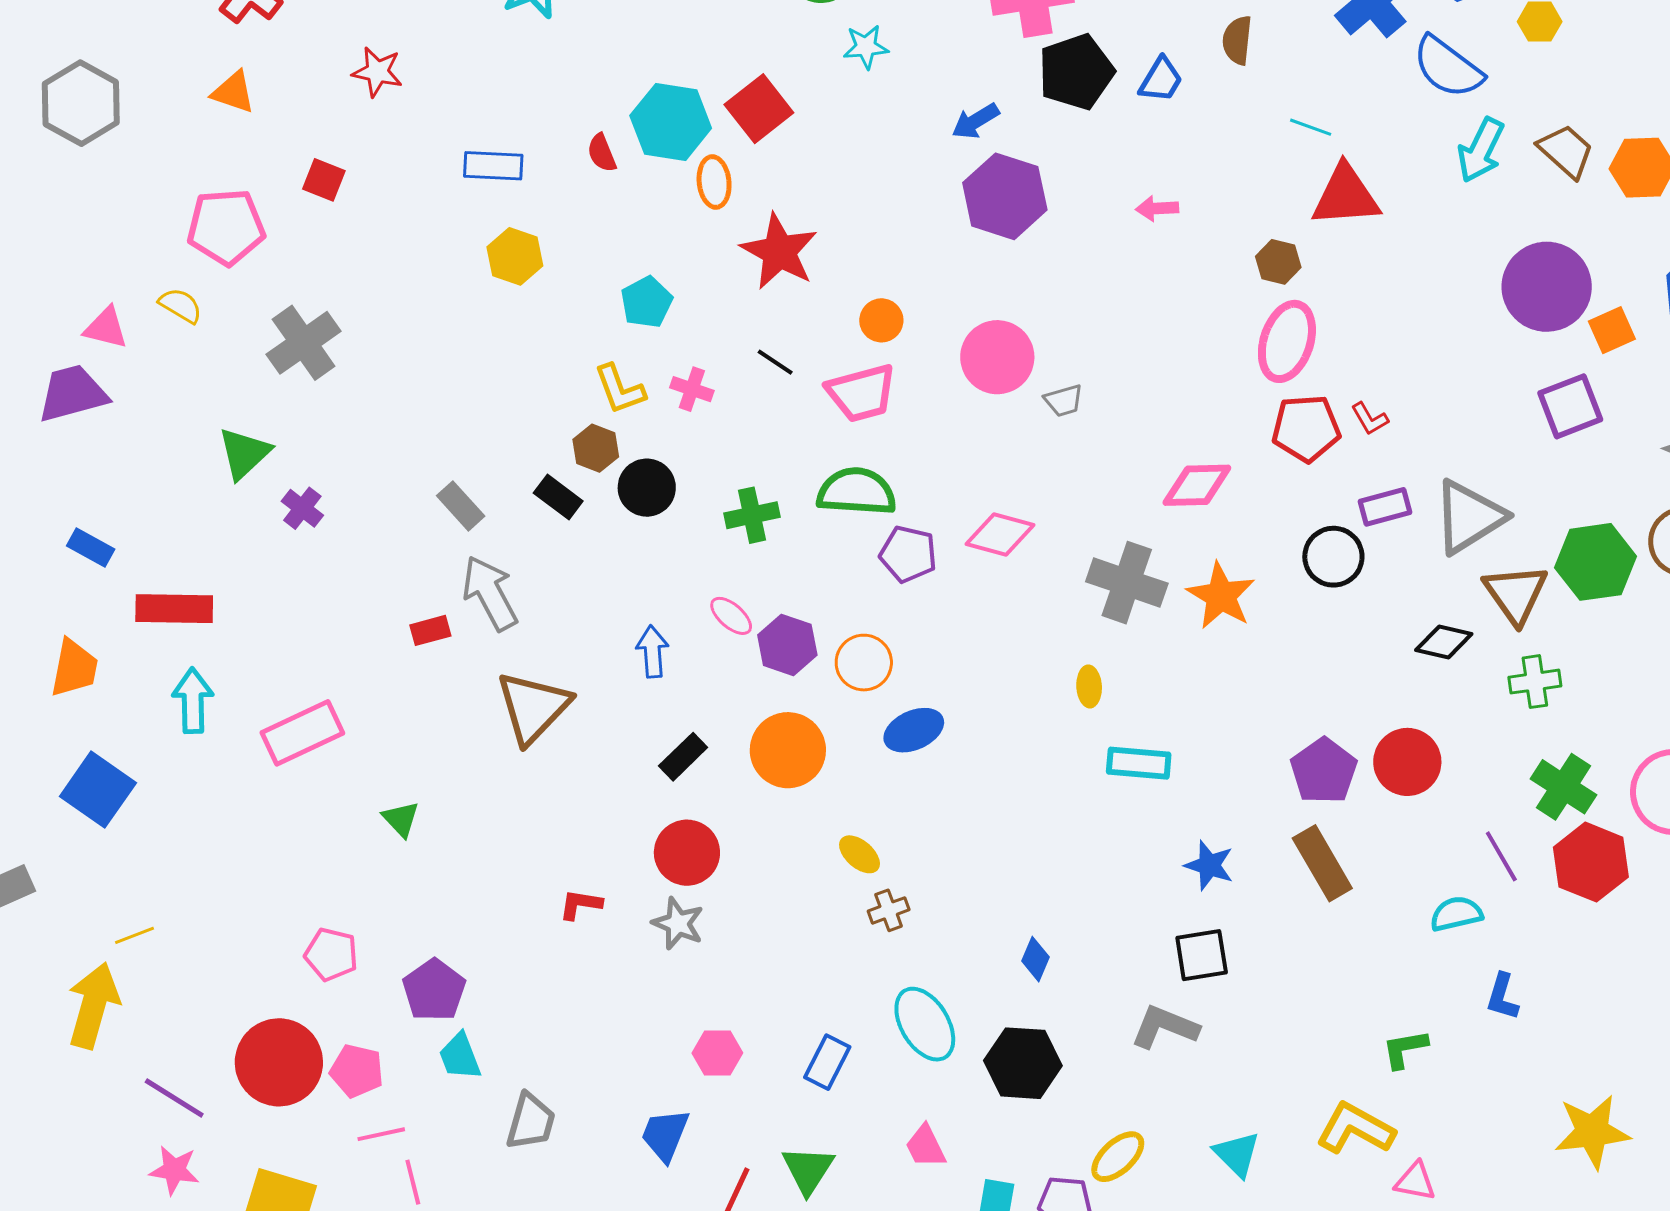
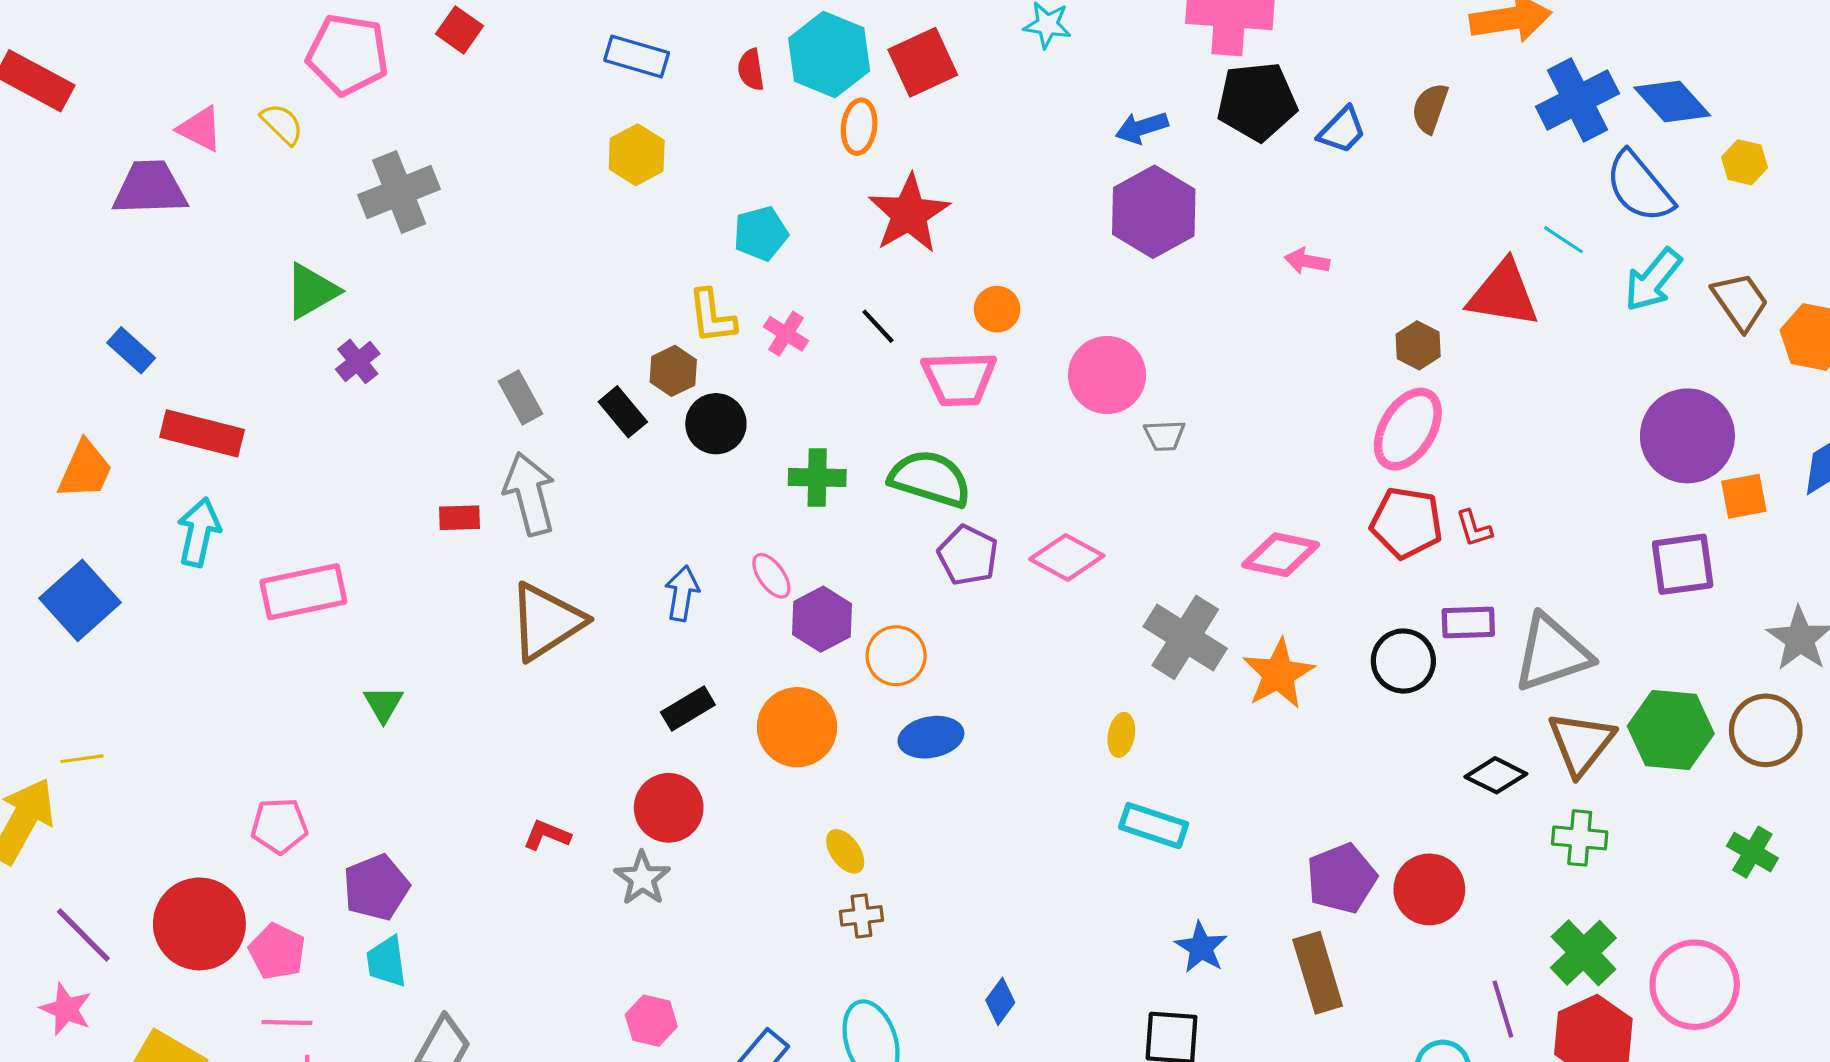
cyan line: (1311, 127) -> (1563, 240), moved
pink pentagon: (331, 954) -> (279, 826), turned -30

